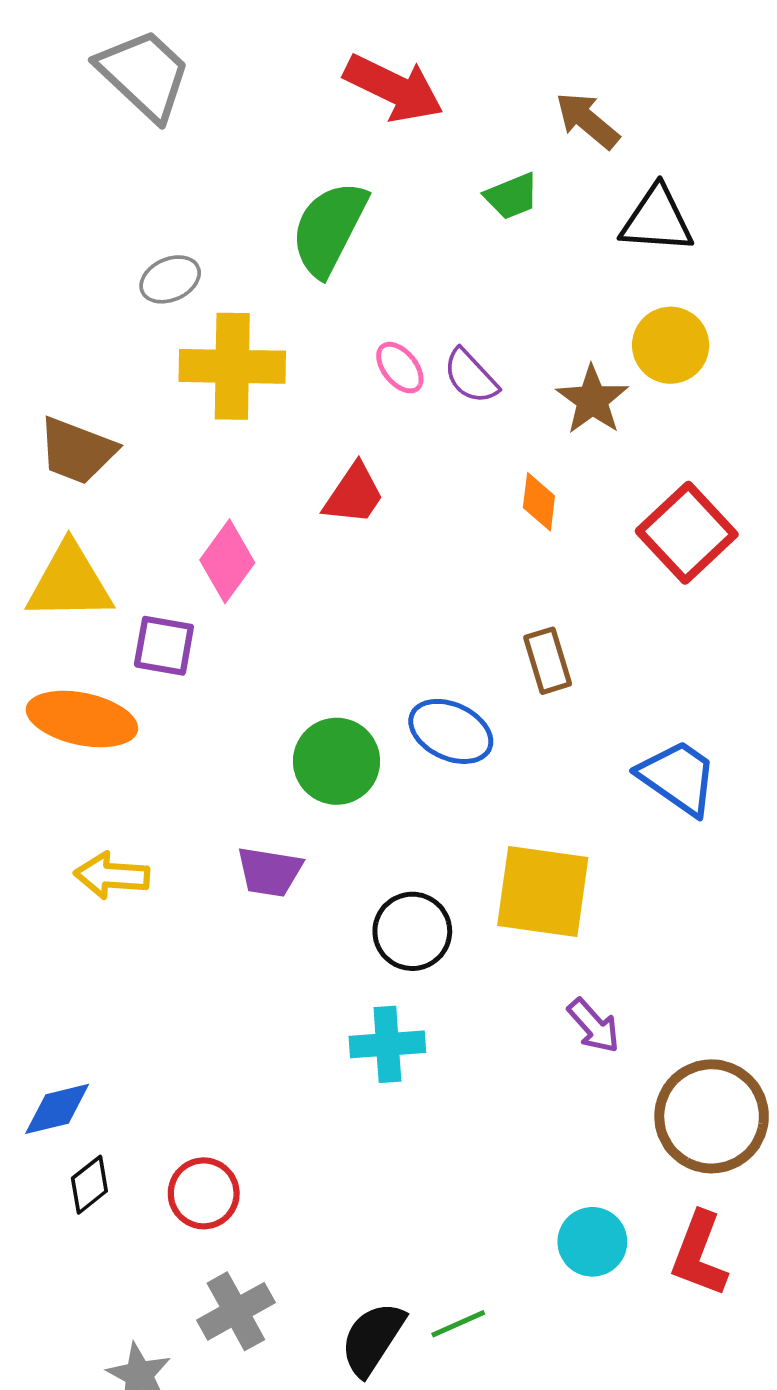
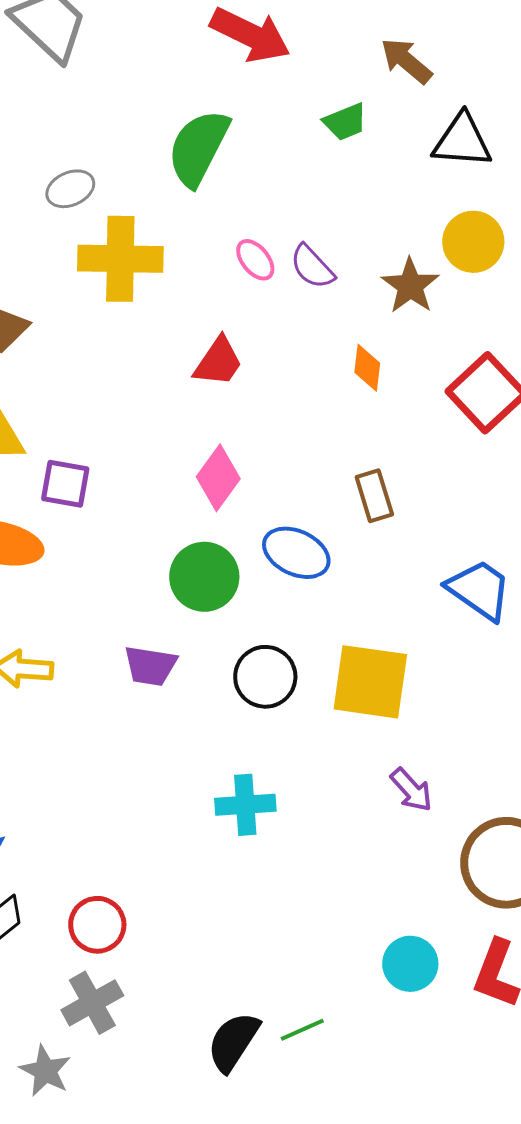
pink diamond: (227, 561) -> (218, 478), moved
black circle: (412, 931) -> (265, 677), moved
gray cross: (236, 1311) -> (92, 1003), moved

